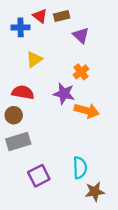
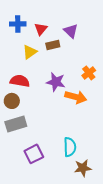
red triangle: (40, 16) -> (41, 29), moved, turned 32
brown rectangle: (62, 16) -> (53, 45), moved
orange cross: (81, 72) -> (89, 73), moved

